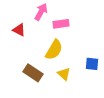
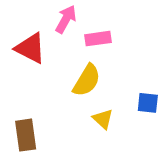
red triangle: (19, 30) -> (30, 48), size x1.5
brown rectangle: (33, 73) -> (26, 135), moved, turned 48

